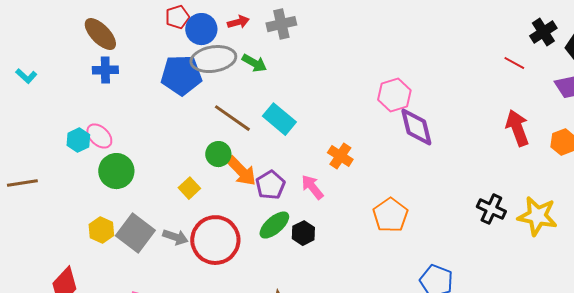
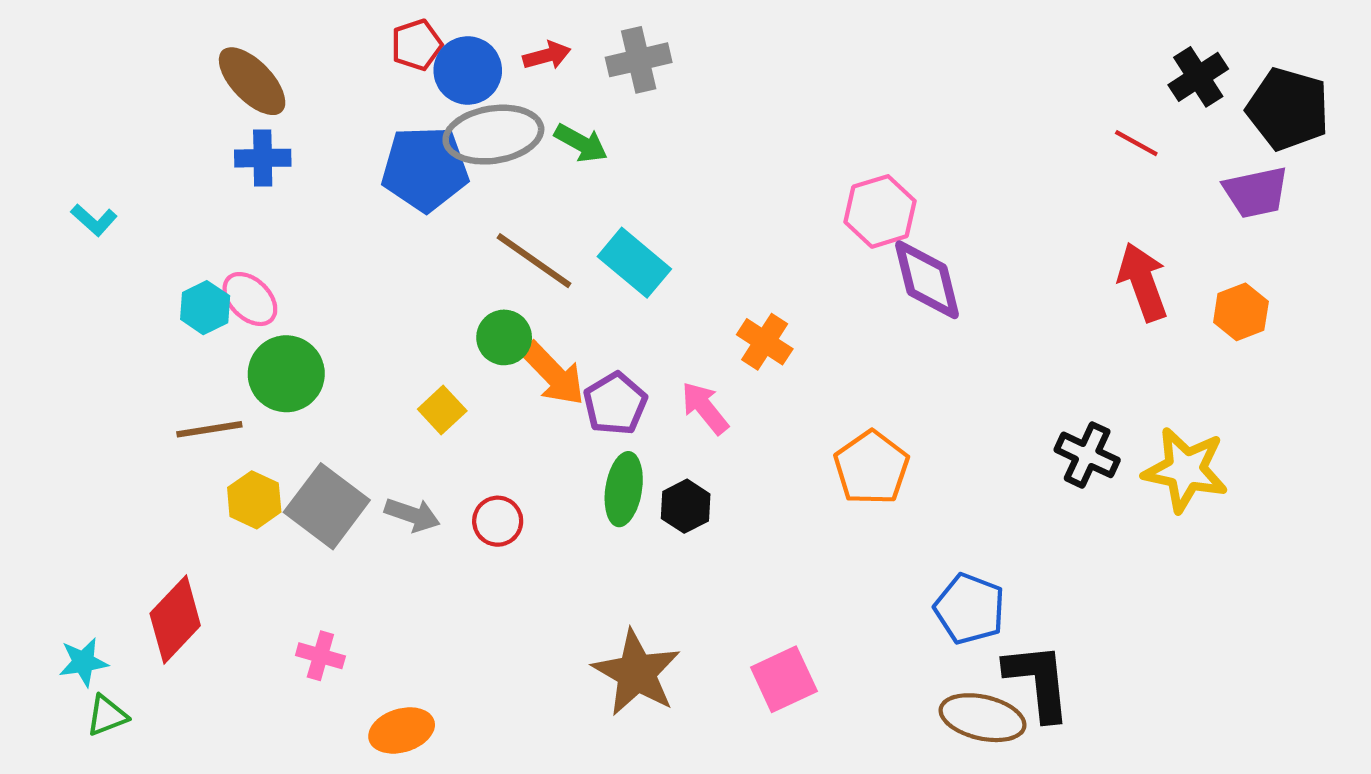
cyan L-shape: (26, 76) -> (94, 220), moved
brown line: (22, 183) -> (209, 429), moved
green ellipse: (274, 225) -> (624, 489), turned -40
red circle: (215, 240) -> (498, 521), size x0.5

